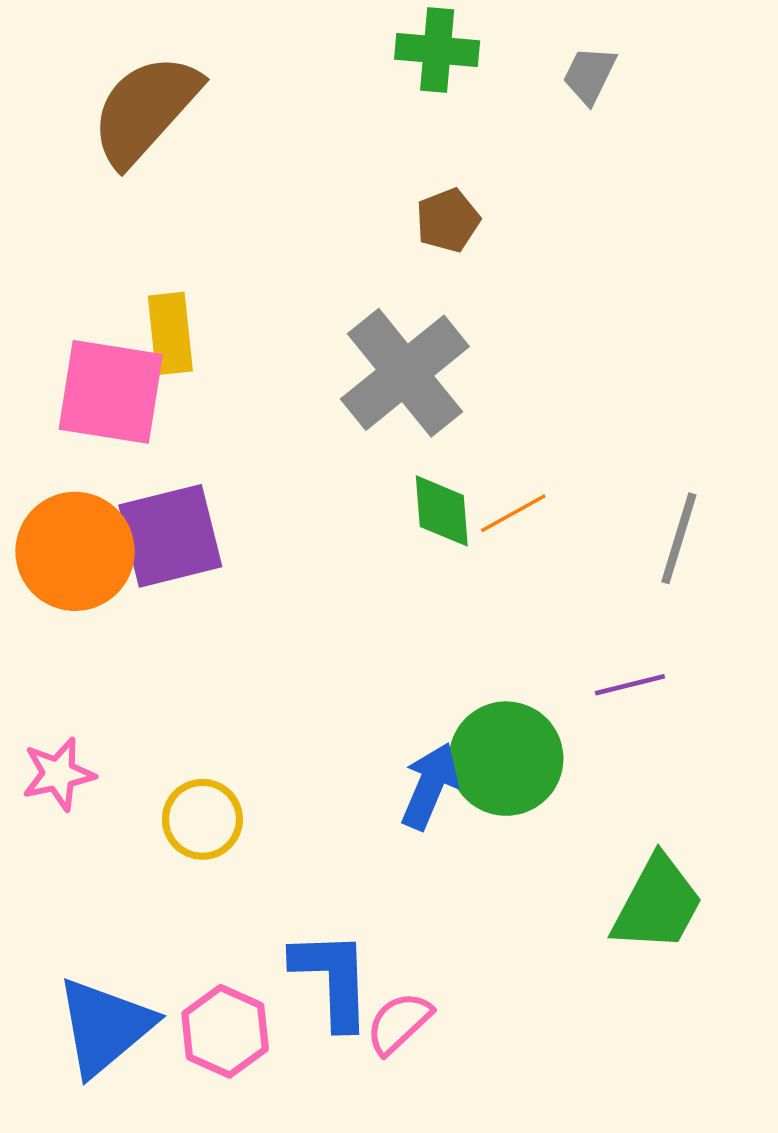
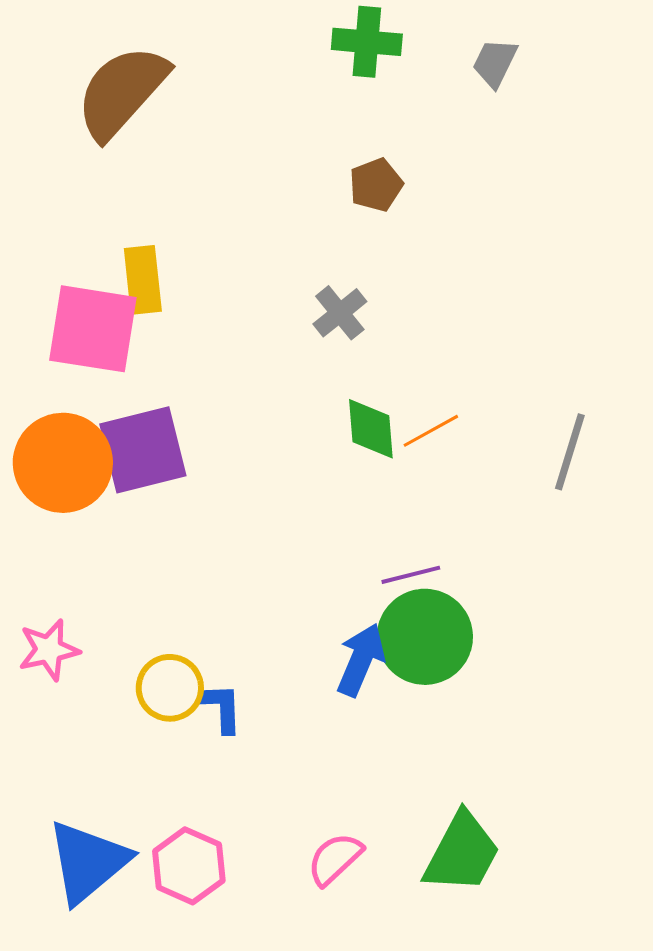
gray cross: (405, 373) -> (340, 313), size x0.5
purple line: (630, 685) -> (411, 575), moved
green trapezoid: (657, 904) -> (462, 853), moved
blue L-shape: (332, 979) -> (222, 708), moved, size x0.6

